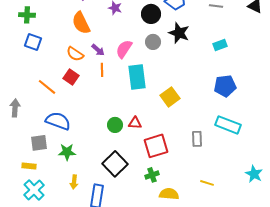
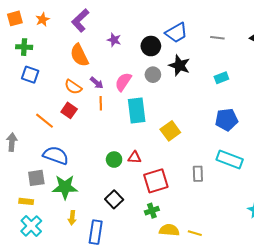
green star: (67, 152) -> (65, 187), size x1.4
black square: (115, 164) -> (114, 199), size x0.7
yellow line: (207, 183) -> (195, 233), moved

